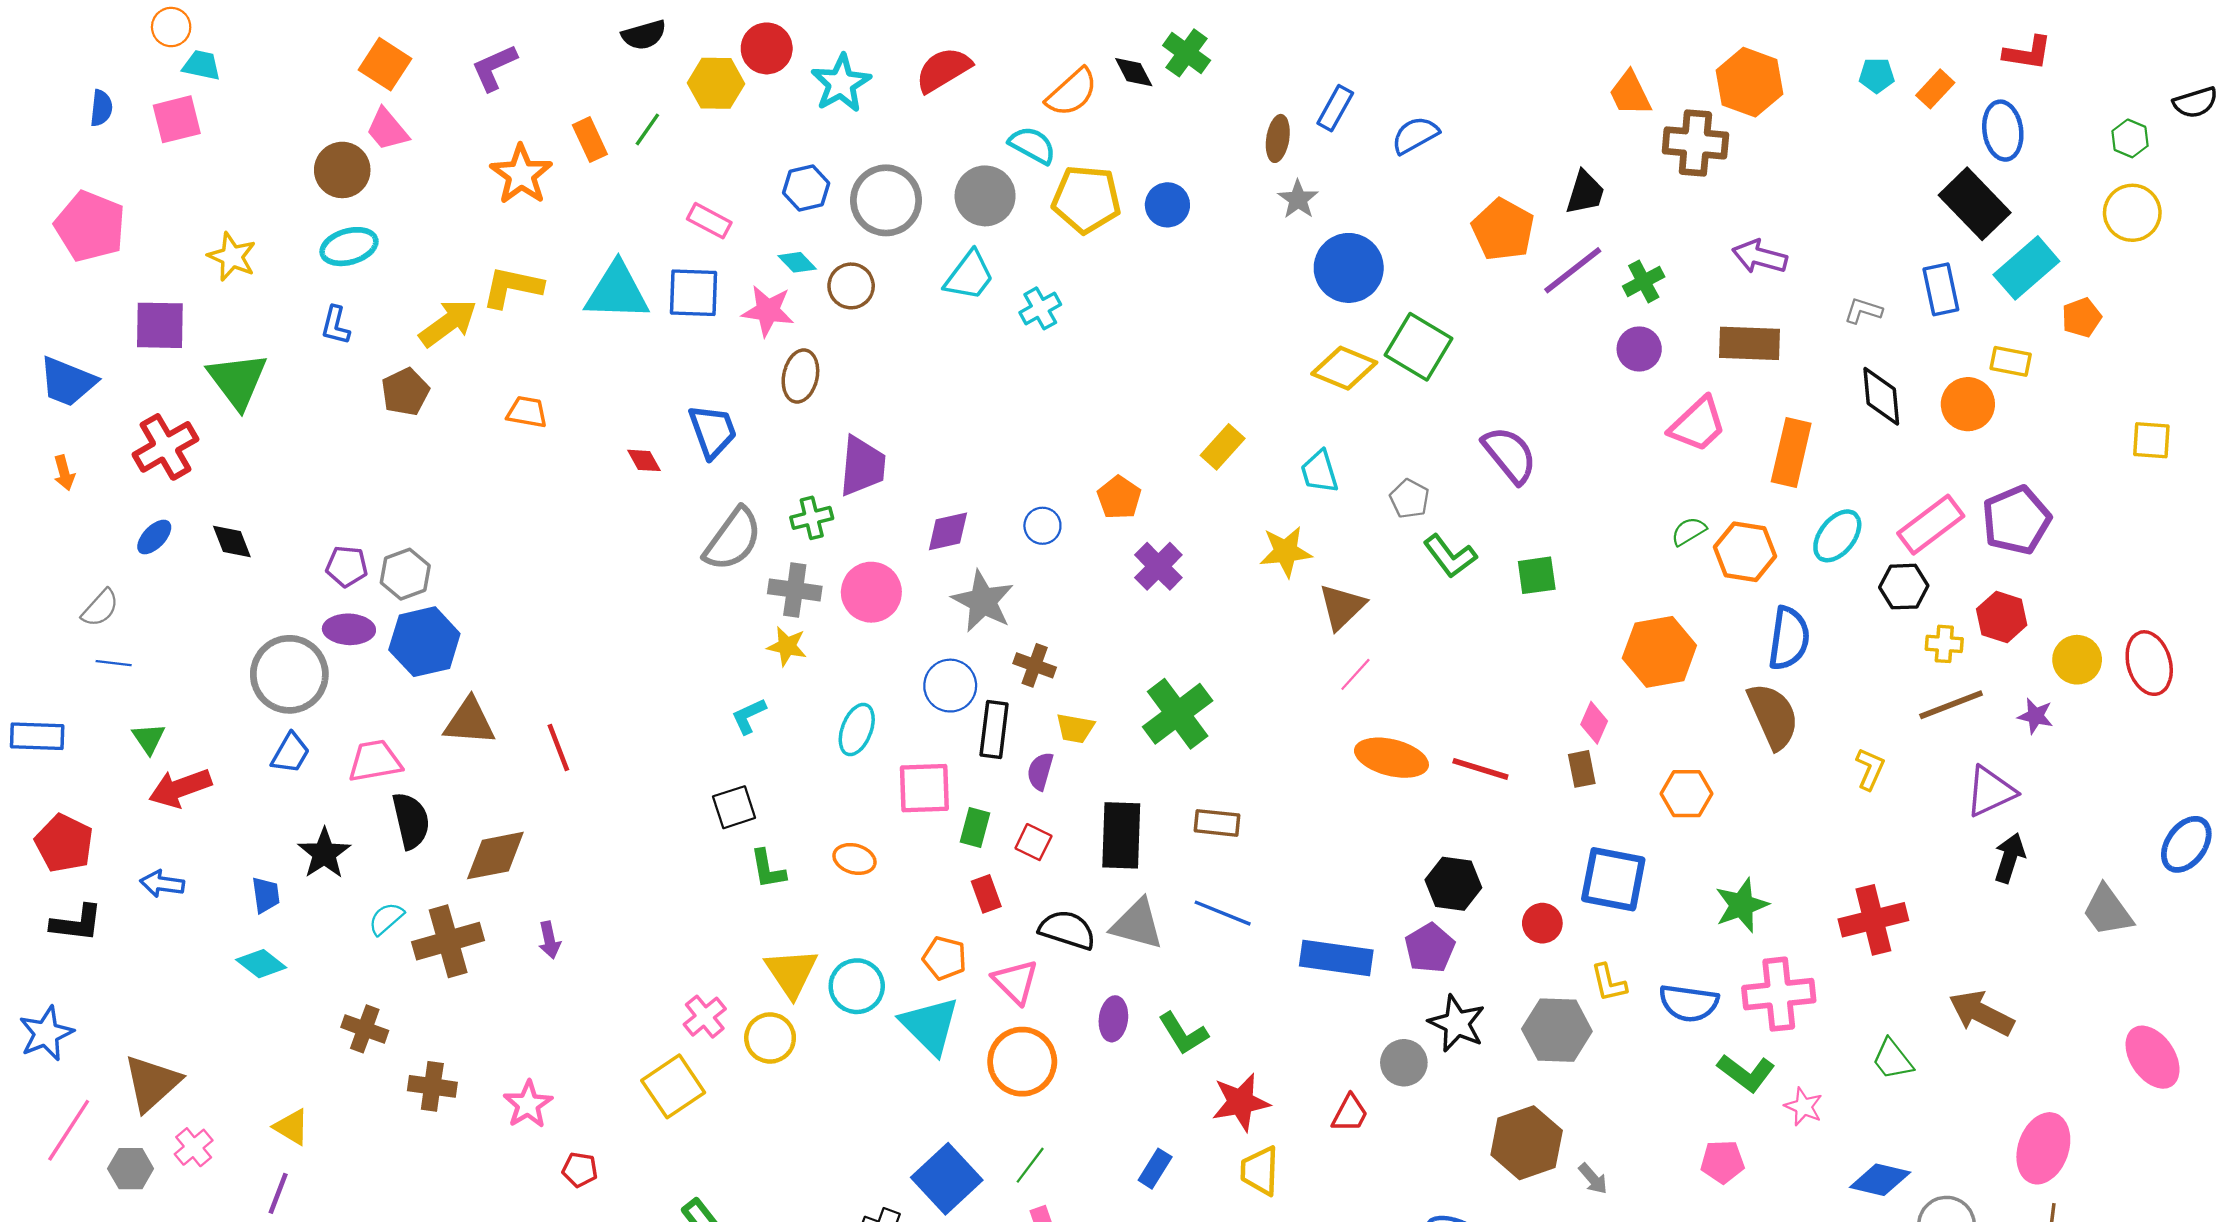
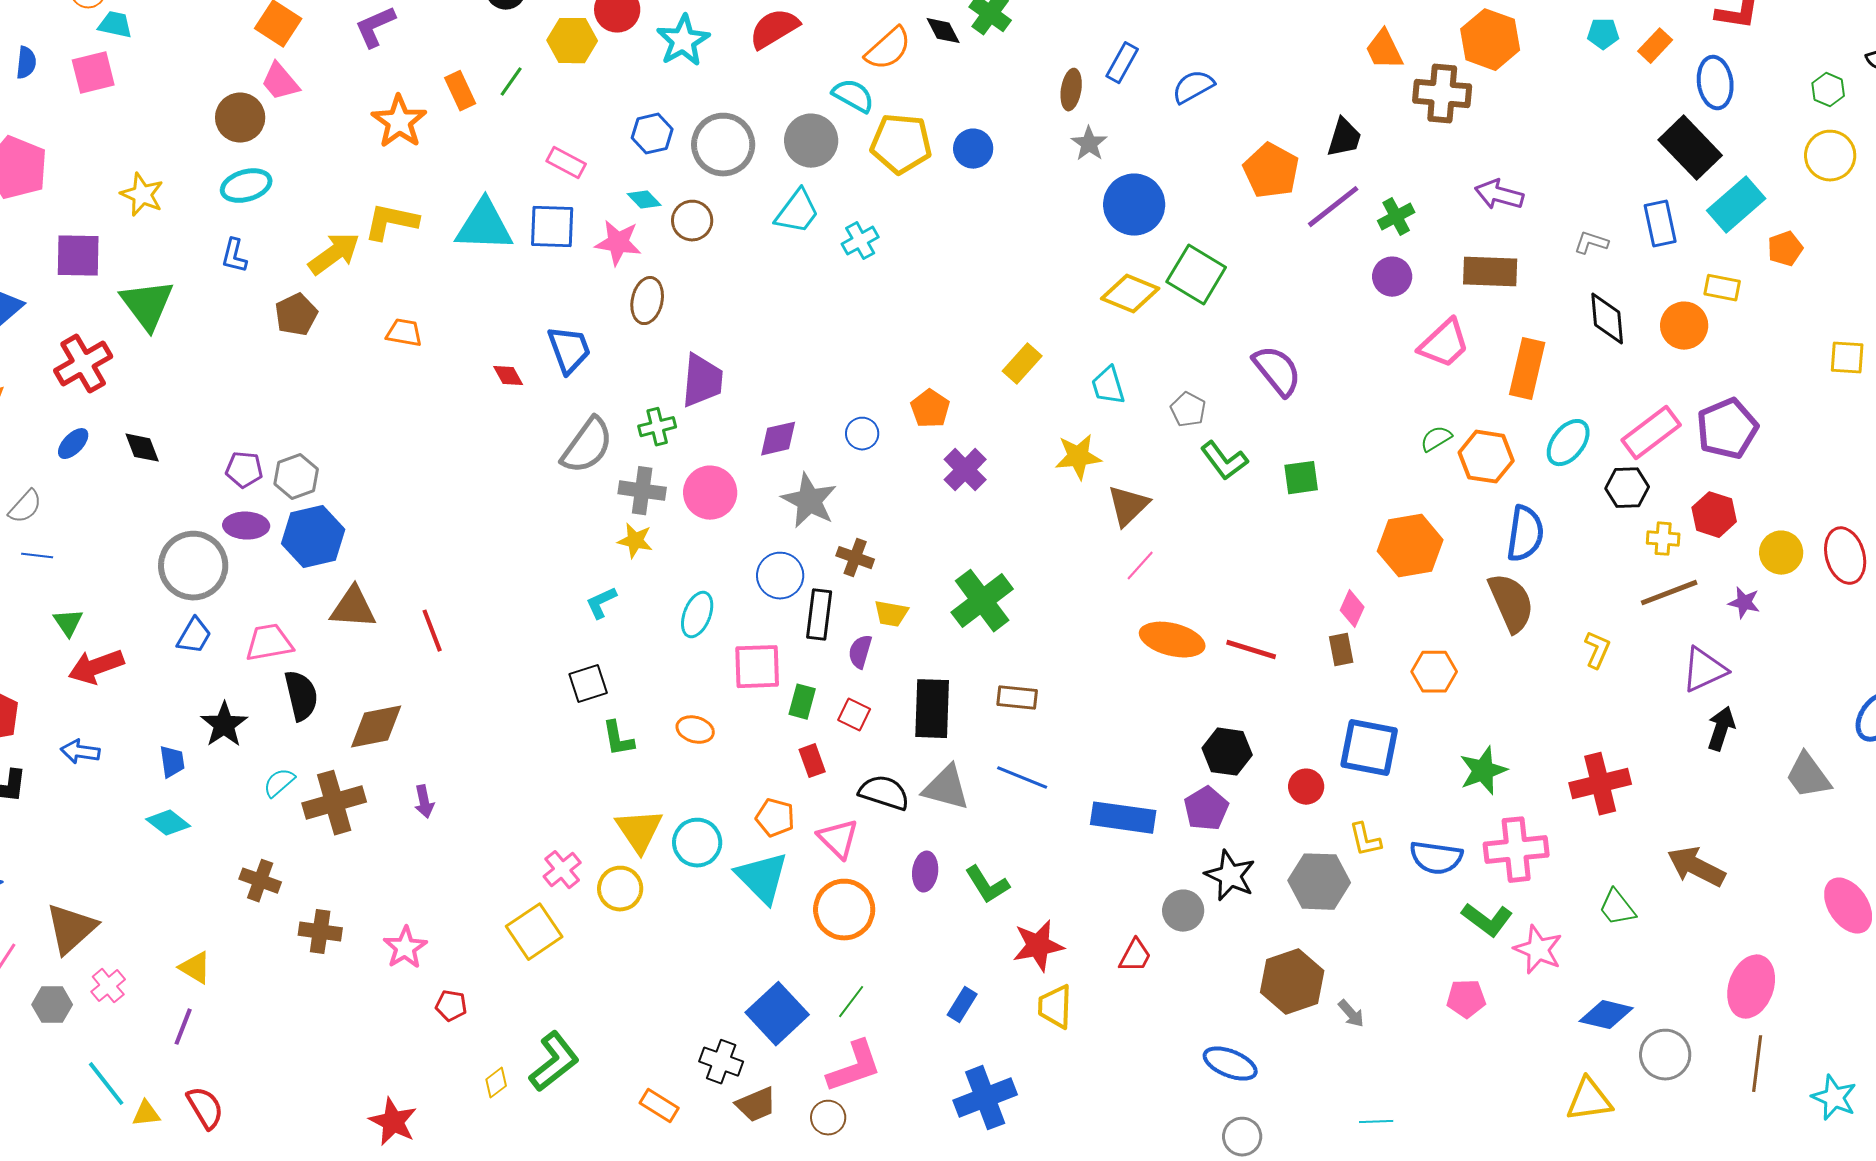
pink star: (1804, 1107) -> (1538, 950), size x1.4

